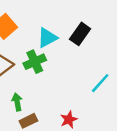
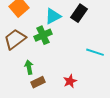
cyan line: (100, 83) -> (95, 52), turned 66

